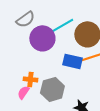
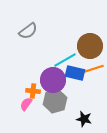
cyan line: (62, 25) -> (65, 60), moved
purple circle: (42, 38) -> (53, 80), moved

